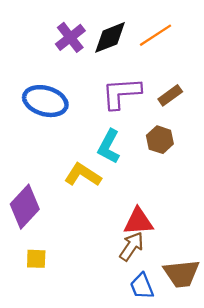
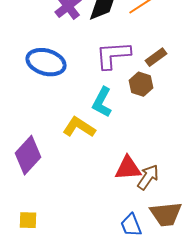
brown hexagon: (160, 140) -> (141, 84), moved
brown arrow: (132, 246) -> (148, 177), moved
yellow square: (36, 259) -> (28, 220), moved

